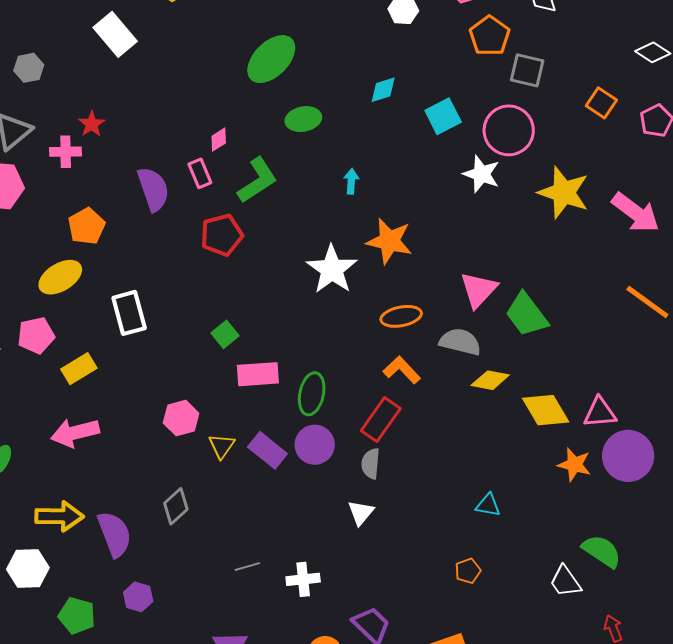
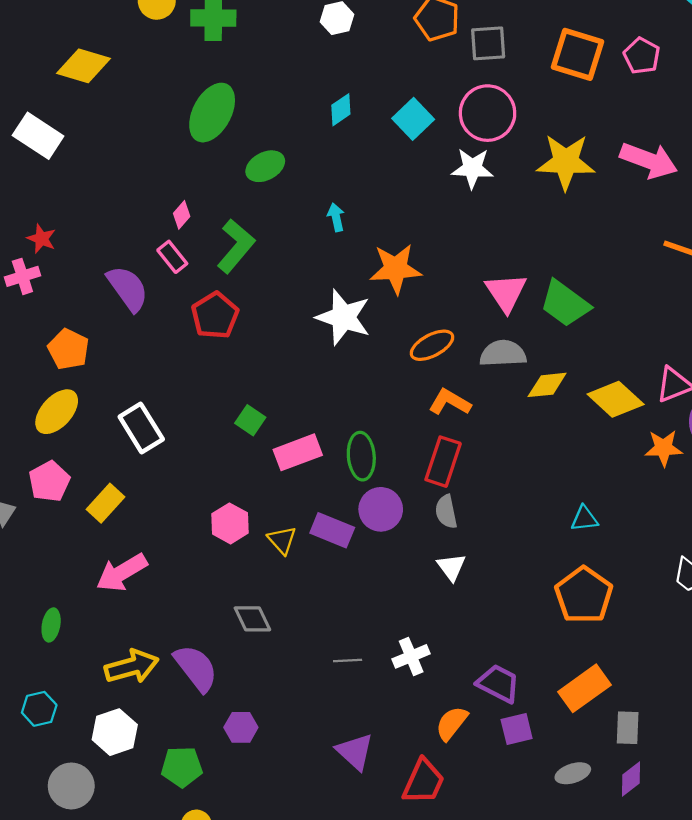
orange square: (601, 103) -> (577, 54), size x1.6
gray diamond: (176, 506) -> (252, 619), turned -57
gray line: (247, 567) -> (348, 661), turned 30
orange pentagon: (468, 571) -> (584, 595), size x2.0

